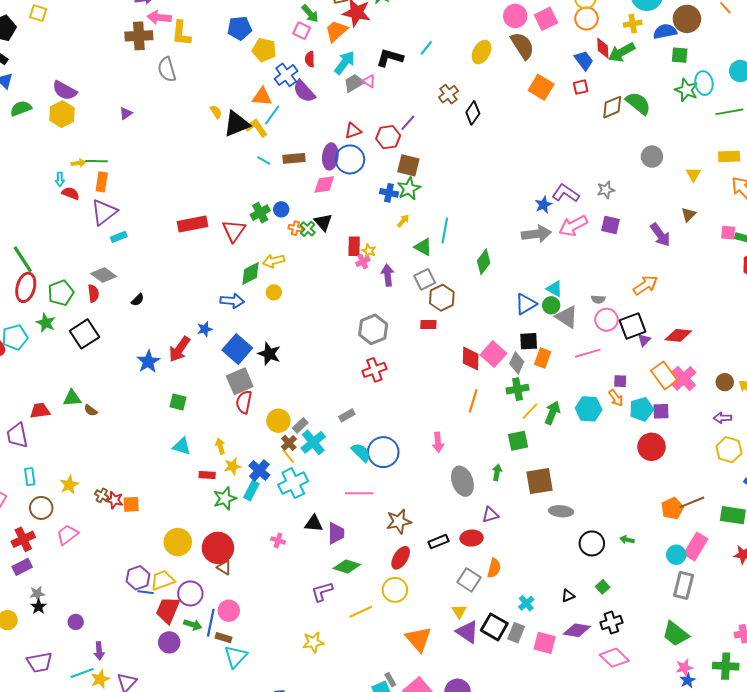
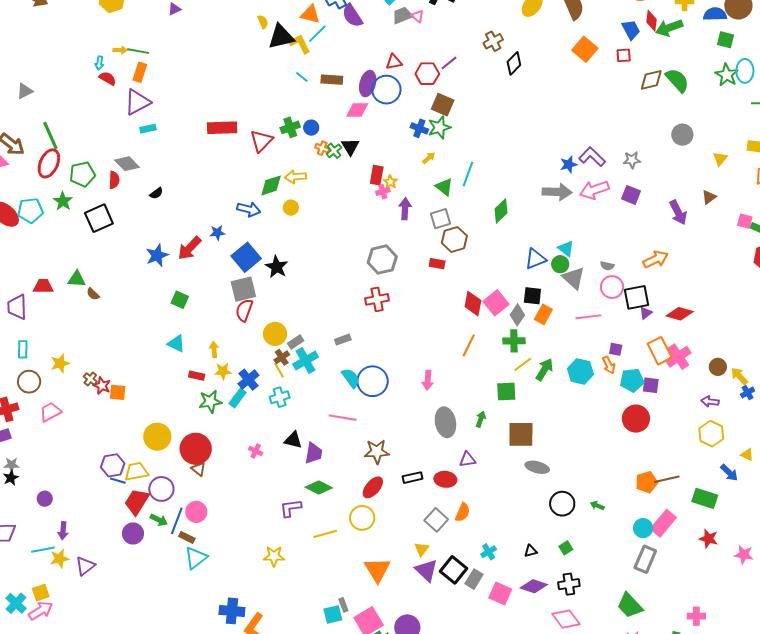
cyan cross: (293, 483) -> (280, 397), size x0.7

